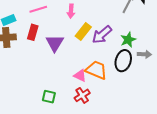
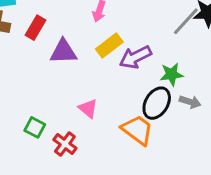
purple triangle: (55, 43) -> (63, 52), turned 42
orange trapezoid: (96, 70) -> (137, 130), moved
red cross: (82, 95) -> (65, 144), moved, turned -35

